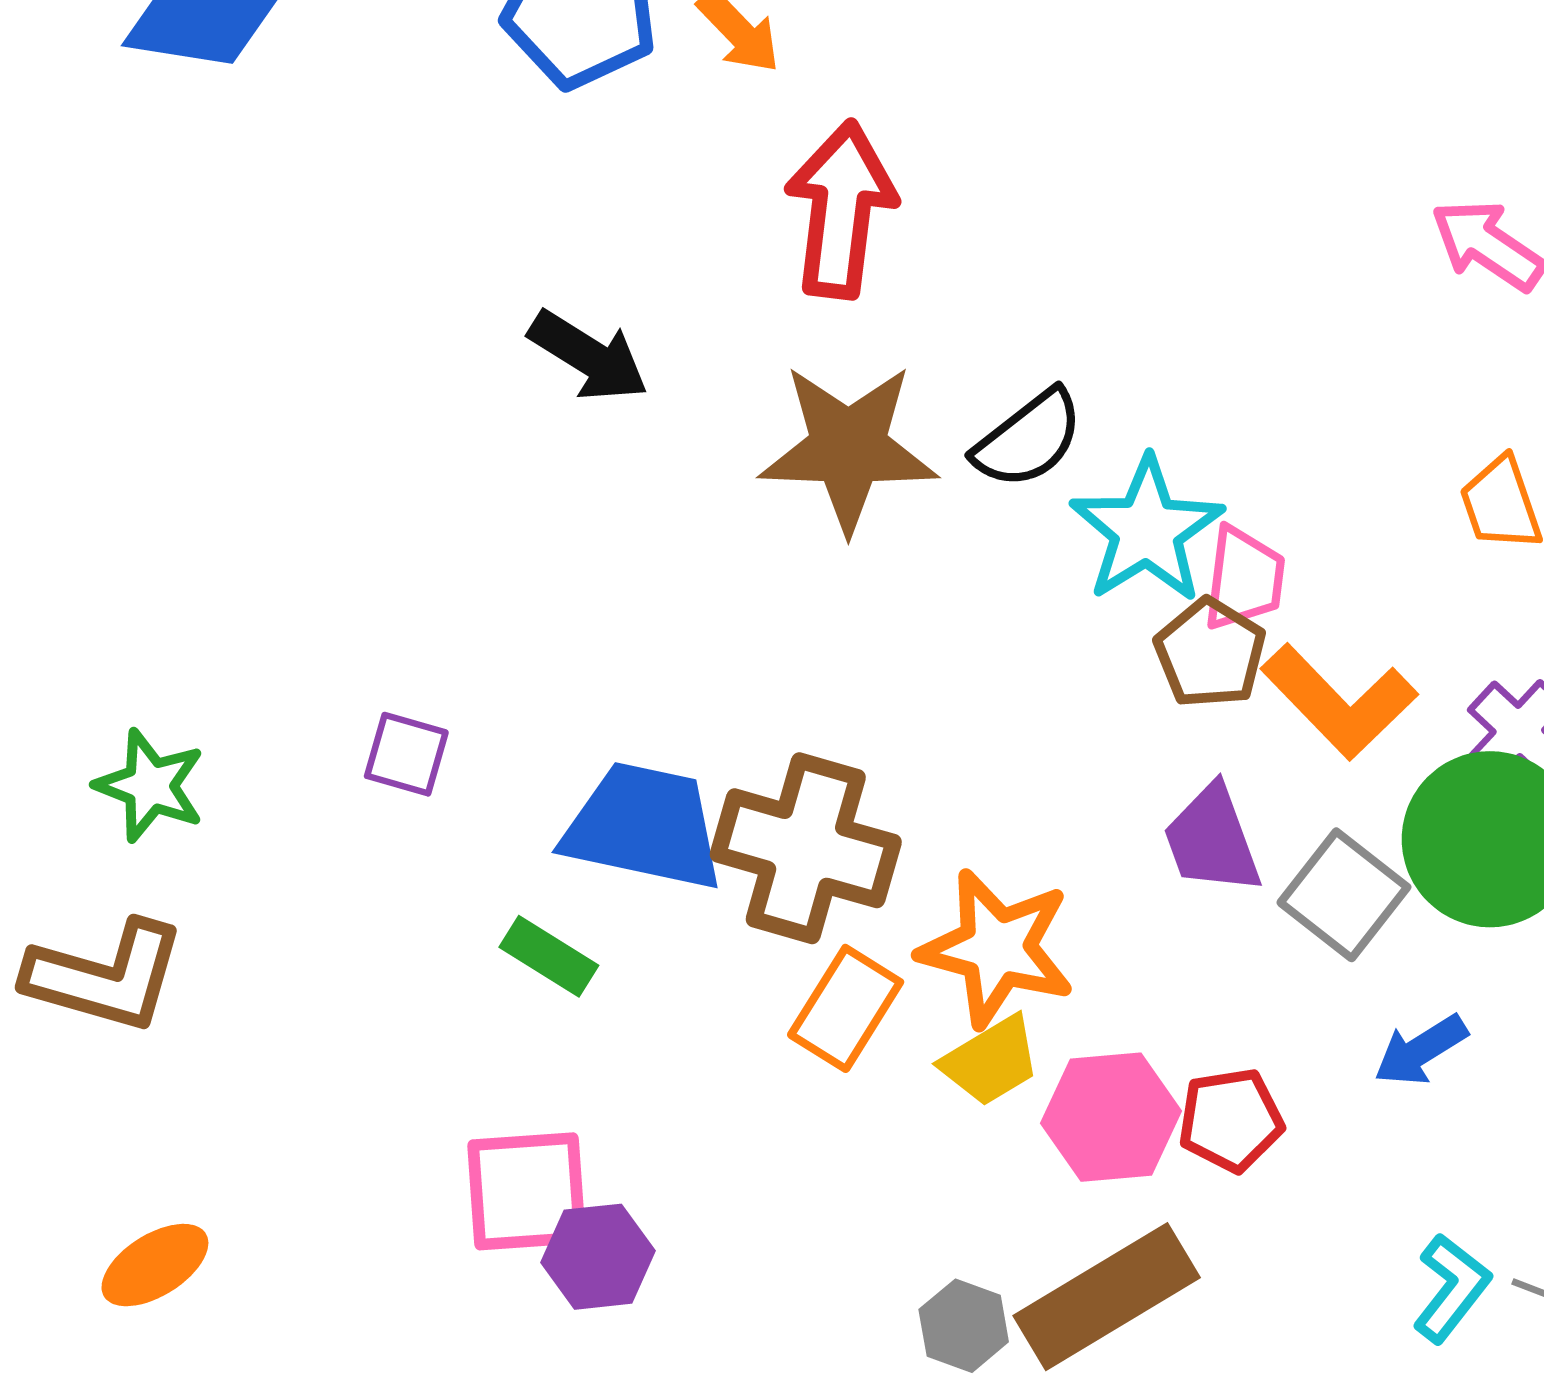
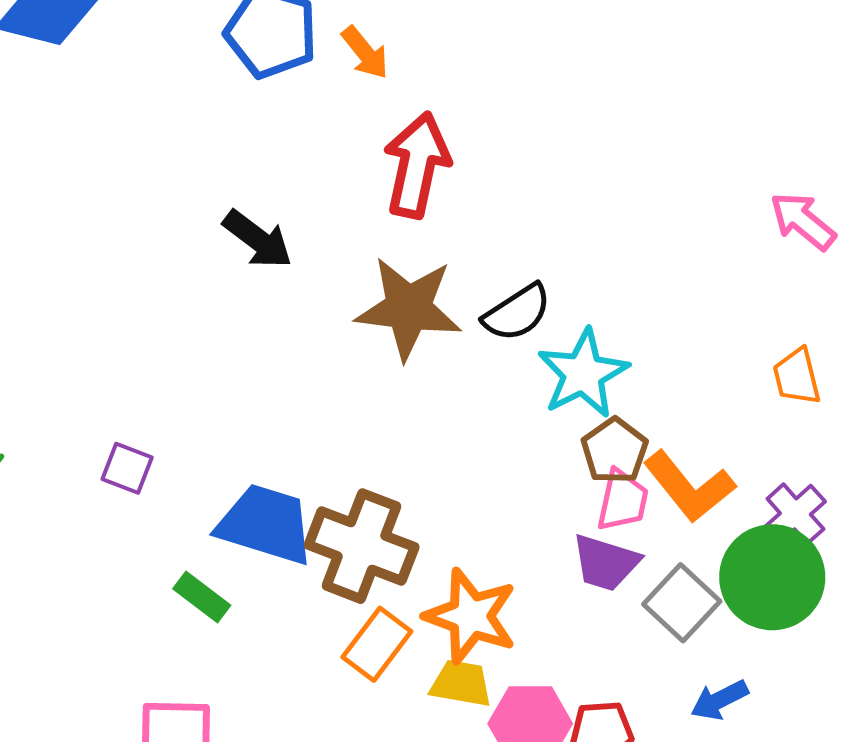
pink trapezoid: (1244, 578) -> (623, 500), moved
purple trapezoid: (1212, 840) -> (606, 563), turned -58
yellow trapezoid: (991, 1061) -> (461, 683), turned -144

